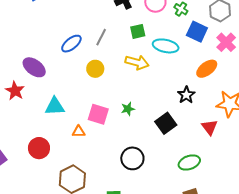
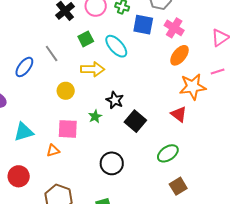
gray line: (101, 37) -> (52, 54), turned -48
cyan ellipse: (166, 46) -> (116, 46), turned 50
yellow circle: (95, 69) -> (66, 91), moved
orange ellipse: (207, 69) -> (179, 55), moved
black star: (186, 95) -> (115, 100), moved

